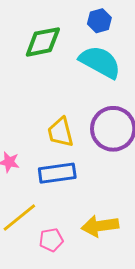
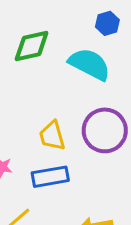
blue hexagon: (99, 21) -> (107, 23), moved

